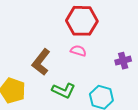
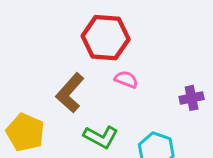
red hexagon: (82, 21) -> (106, 38), moved

